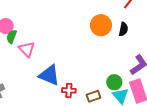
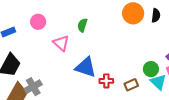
green semicircle: (12, 37) -> (82, 25), moved

